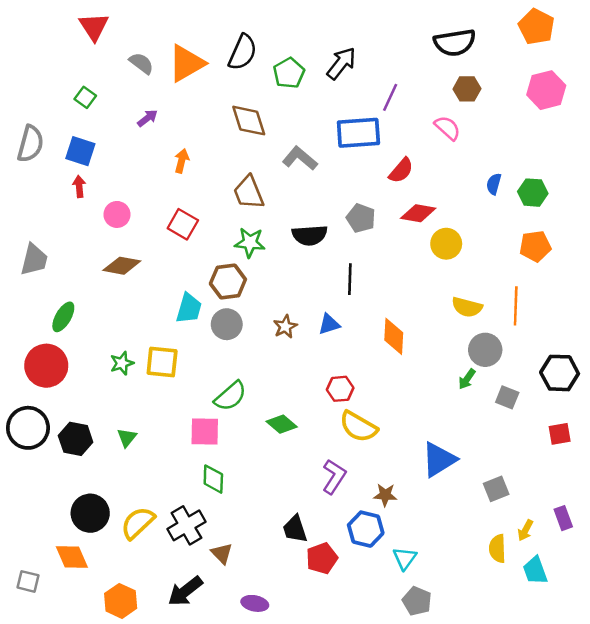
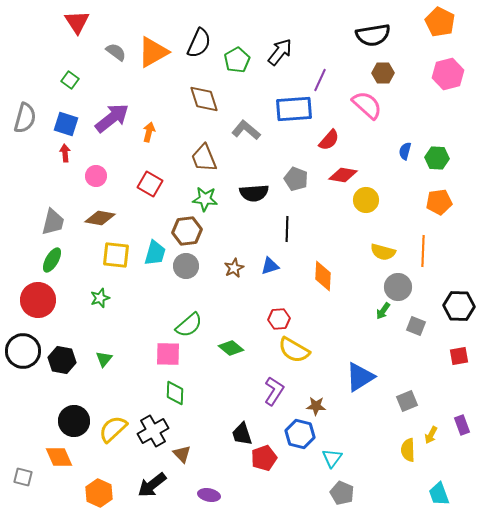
purple arrow: (147, 118) -> (112, 118), moved, size x2.0
pink semicircle: (447, 128) -> (367, 105), size x1.4
gray trapezoid: (34, 260) -> (53, 222), moved
yellow square: (162, 362) -> (116, 255), moved
cyan trapezoid: (535, 570) -> (439, 494), moved

